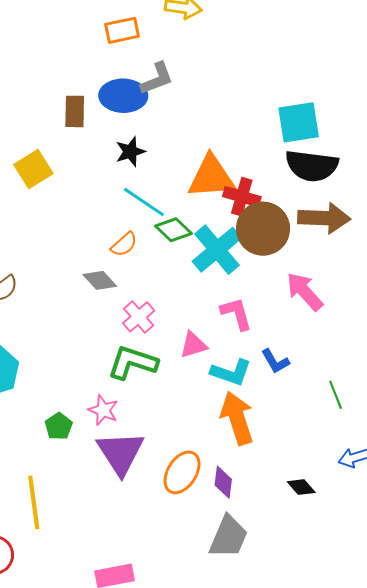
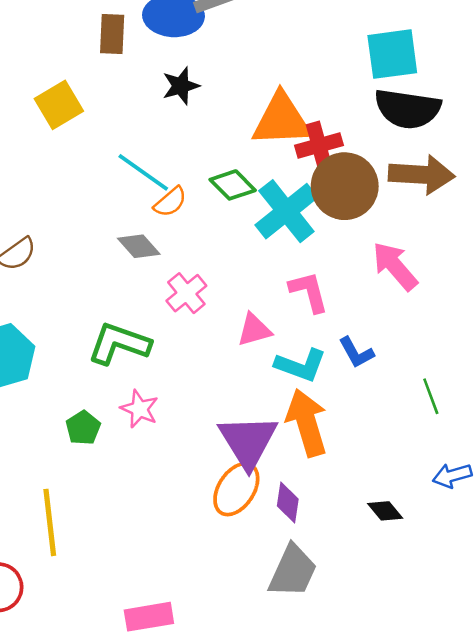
red cross: (242, 197) -> (319, 145), turned -33
cyan line: (144, 202) -> (143, 172), moved
green L-shape: (133, 363) -> (119, 344), moved
purple triangle: (121, 453) -> (248, 441), moved

